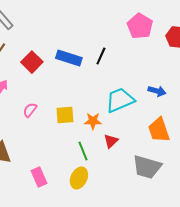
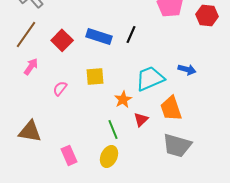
yellow square: (65, 115) -> (95, 76), moved
orange star: (93, 121) -> (123, 99), turned -30
orange trapezoid: (159, 130) -> (171, 108), moved

